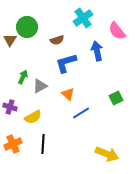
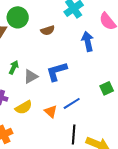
blue L-shape: (66, 63) -> (57, 71), moved
orange triangle: (68, 94) -> (51, 111), moved
black line: (43, 144) -> (74, 134), moved

